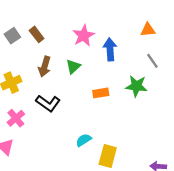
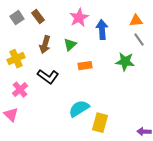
orange triangle: (148, 30) -> (136, 21), moved
orange rectangle: (101, 93) -> (85, 66), moved
cyan semicircle: (84, 140) -> (79, 109), size x1.5

